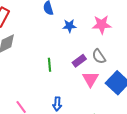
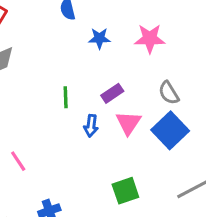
gray semicircle: (99, 56) -> (169, 93), moved
blue arrow: (57, 104) -> (91, 126), moved

